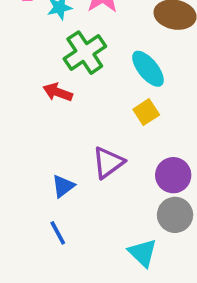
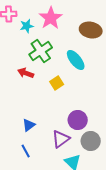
yellow square: (146, 112) -> (57, 83), moved
purple triangle: (108, 163) -> (61, 139), moved
purple circle: (173, 175) -> (78, 120), moved

